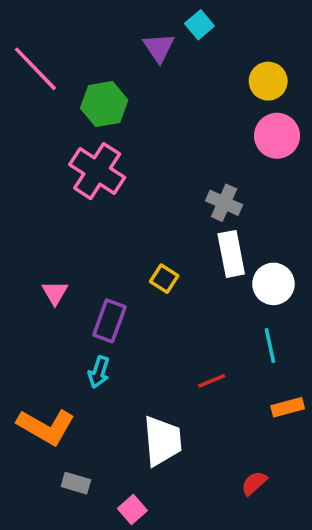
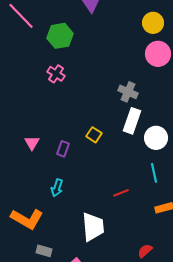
pink cross: (97, 171) -> (56, 74), size x0.6
white rectangle: (231, 254) -> (132, 121), turned 30
purple rectangle: (109, 321) -> (63, 149), moved, size x0.7

